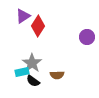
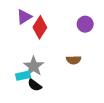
purple circle: (87, 37) -> (85, 24), moved
brown semicircle: (57, 75) -> (74, 60), moved

